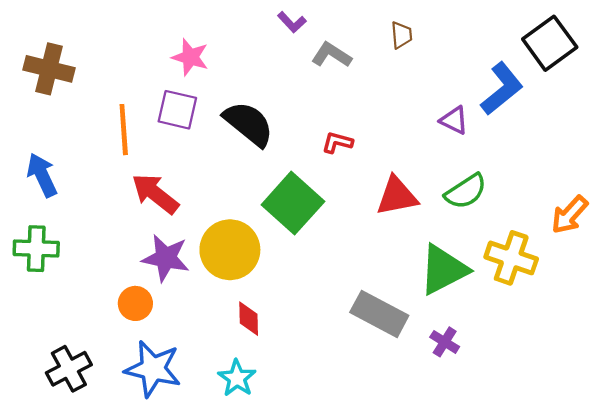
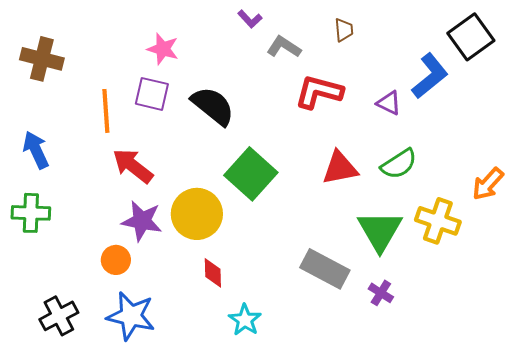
red L-shape: (337, 142) -> (319, 92), moved, size x1.8
green triangle: (443, 270) -> (380, 231), turned -33
cyan star: (237, 378) -> (245, 320), moved

